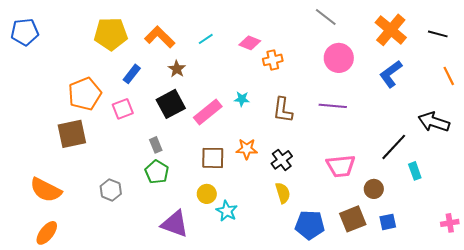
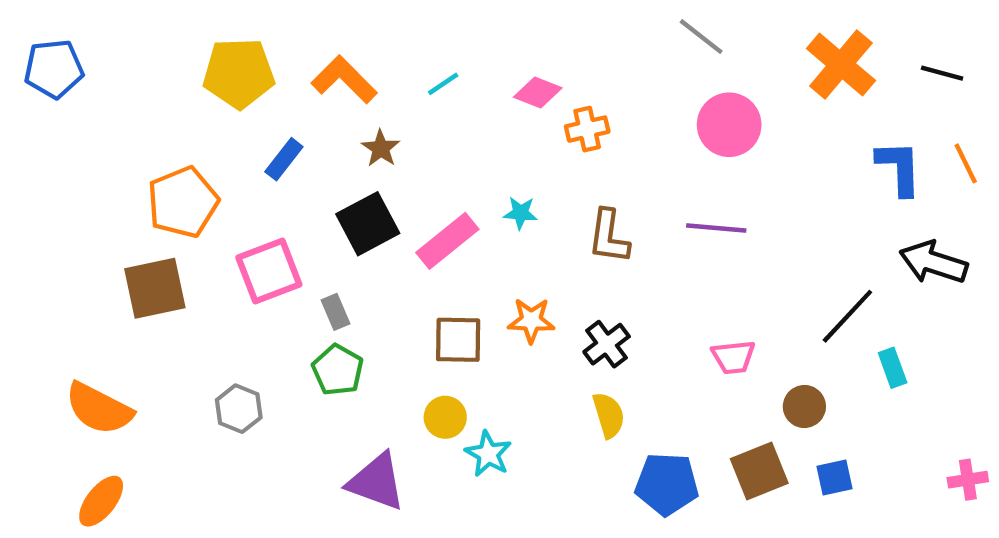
blue L-shape: (391, 74) -> (899, 168), moved, turned 124
pink square: (123, 109) -> (269, 271), moved, size x1.4
pink trapezoid: (341, 166) -> (733, 357), size x0.7

